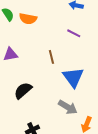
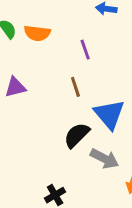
purple line: (74, 33) -> (85, 50), moved, turned 48
black semicircle: (23, 91) -> (77, 135), moved

